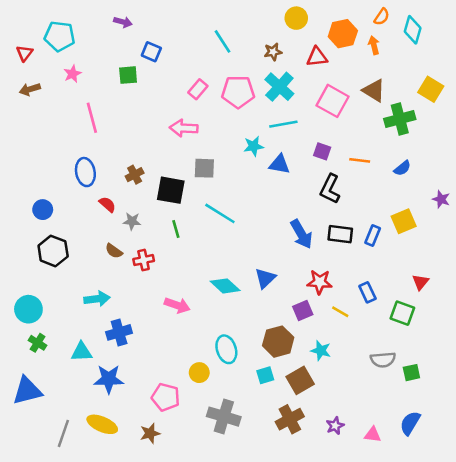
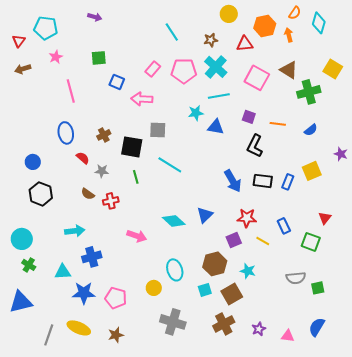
blue square: (151, 52) -> (117, 82), moved
pink pentagon: (166, 397) -> (116, 298), moved

